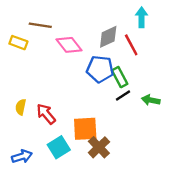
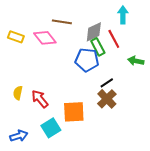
brown line: (40, 25) -> (62, 22), moved
pink diamond: (69, 45) -> (45, 38), moved
green rectangle: (120, 77) -> (98, 47), moved
green arrow: (151, 100) -> (136, 61), moved
brown cross: (99, 147) -> (107, 99), moved

